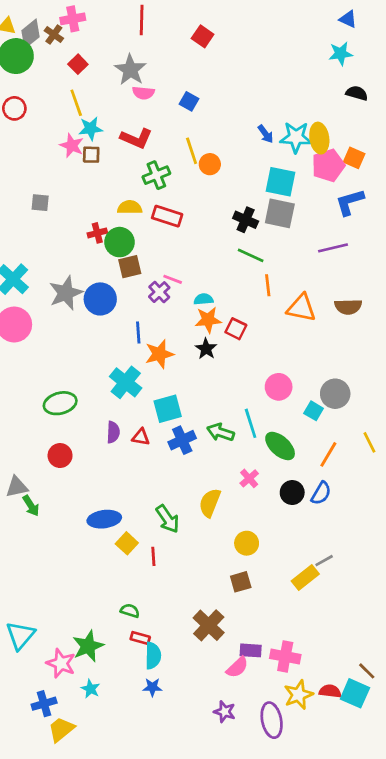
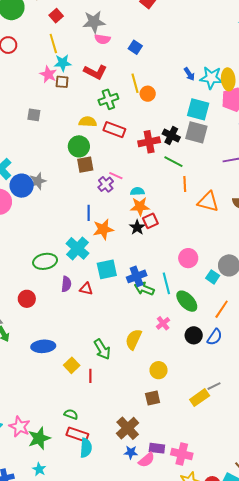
gray star: (130, 70) -> (94, 22), turned 30
gray square: (40, 203) -> (34, 115), moved
red cross: (97, 233) -> (149, 142), moved, size x1.5
gray star: (66, 293) -> (38, 181), size x0.7
blue circle: (100, 299) -> (22, 186), moved
red square: (236, 329) -> (150, 221), moved, turned 35
green ellipse: (60, 403) -> (45, 261), moved
blue cross: (182, 440) -> (137, 276), moved
blue ellipse: (104, 519) -> (43, 346), moved
red rectangle: (140, 638) -> (77, 435), size x1.5
pink star: (61, 663) -> (20, 427), moved
blue star: (152, 687) -> (131, 452), moved

